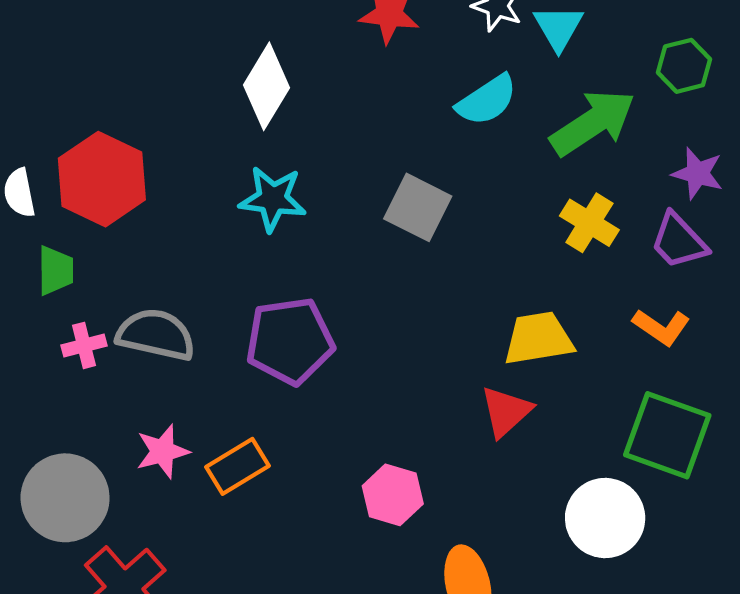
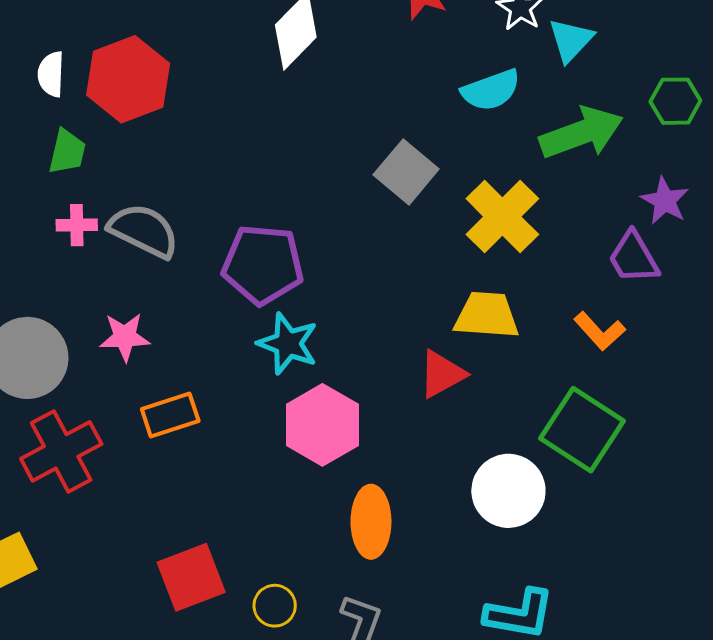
cyan star: (273, 199) -> (288, 344), moved
yellow cross: (589, 223) -> (502, 217), moved, size x1.4
orange rectangle: (237, 466) -> (170, 415), moved
pink hexagon: (393, 495) -> (322, 425), size x1.4

